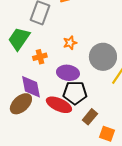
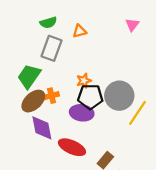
black pentagon: (75, 93) -> (90, 97), moved
brown ellipse: (21, 104) -> (33, 101), moved

